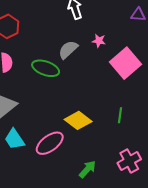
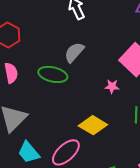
pink star: (99, 41) -> (112, 86), moved

